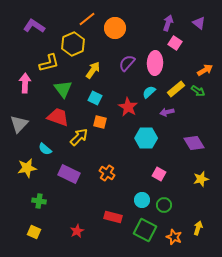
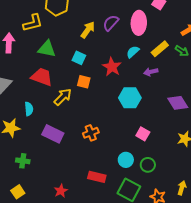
yellow arrow: (93, 70) -> (88, 30), moved
green triangle: (63, 89) -> (47, 49), turned -42
cyan semicircle: (45, 149) -> (29, 109), turned -136
orange cross: (107, 173) -> (91, 133), turned 35
yellow square: (34, 232) -> (18, 192), turned 32

